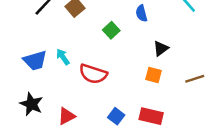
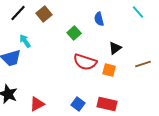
cyan arrow: (63, 57) -> (25, 41), moved
red semicircle: (93, 74) -> (85, 62), moved
brown line: (195, 79) -> (143, 64), moved

